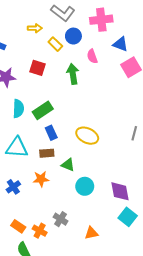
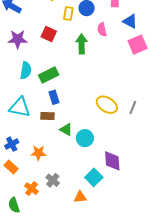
yellow rectangle: (55, 44) -> (68, 14), turned 48
yellow ellipse: (87, 136) -> (107, 105), moved
orange star: (41, 179) -> (38, 153), moved
cyan circle: (85, 186) -> (85, 138), moved
cyan square: (128, 217) -> (94, 177), moved
orange rectangle: (18, 226) -> (11, 167), moved

